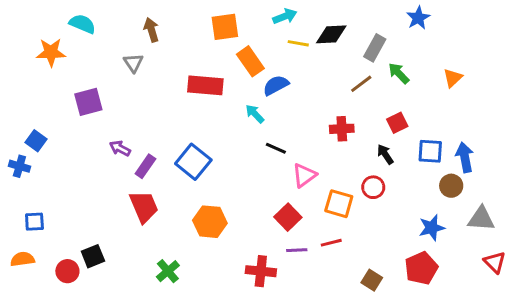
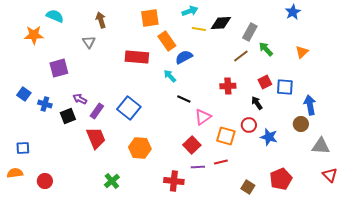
blue star: (418, 18) -> (293, 12), moved
blue square: (430, 151) -> (285, 87), moved
blue cross: (19, 166) -> (45, 104), moved
blue star: (432, 228) -> (269, 137), moved, turned 30
black square: (93, 256) -> (68, 116), moved

